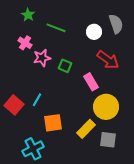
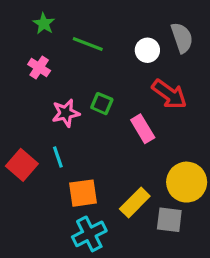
pink star: (42, 58) -> (66, 113), moved
cyan line: (37, 100) -> (58, 157), turned -48
yellow circle: (106, 107) -> (187, 182), moved
cyan cross: (33, 149) -> (89, 234), moved

